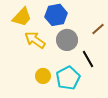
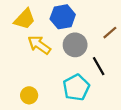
yellow circle: (43, 76) -> (29, 95), moved

